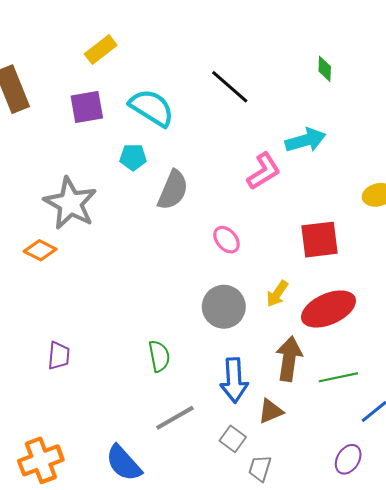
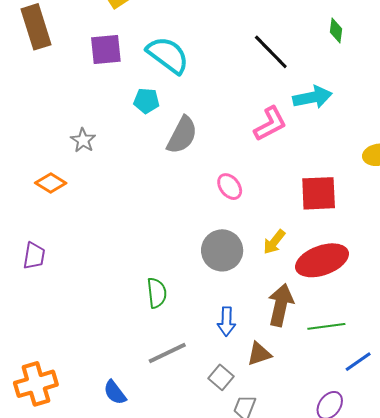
black line: (230, 87) -> (271, 52), moved
gray star: (70, 203) -> (83, 140), size x0.5
purple trapezoid: (59, 356) -> (34, 256), moved
blue arrow: (234, 380) -> (226, 321), size x0.7
blue semicircle: (124, 463) -> (115, 393), size x0.7

